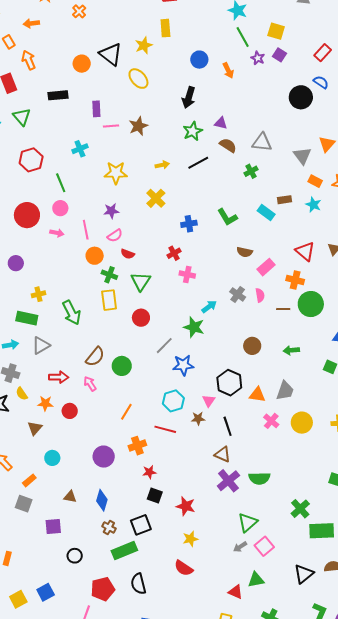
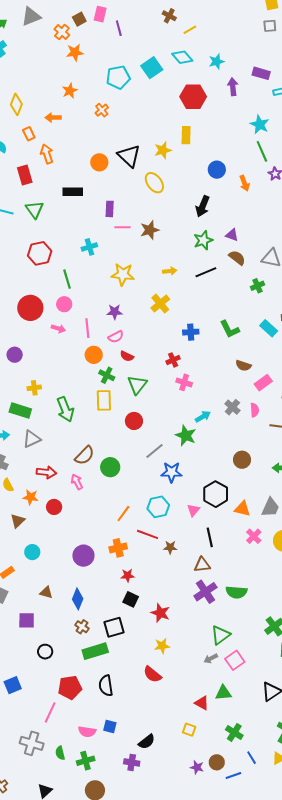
orange line: (126, 412) -> (123, 514), moved
brown star: (198, 418) -> (170, 547), moved
brown triangle: (223, 454) -> (202, 565), turned -36

